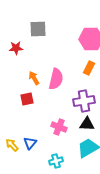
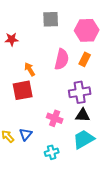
gray square: (38, 29) -> (51, 19), moved
pink semicircle: (56, 79) -> (62, 59), moved
red square: (27, 99) -> (23, 90), size x1.5

